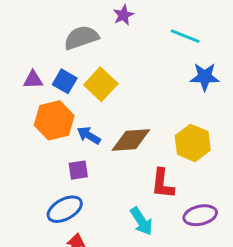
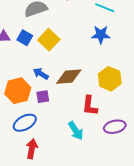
blue star: (205, 77) -> (101, 35), moved
orange hexagon: (54, 120) -> (18, 91), moved
purple square: (78, 170) -> (43, 97), moved

